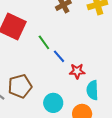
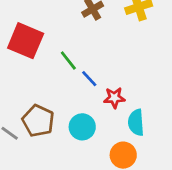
brown pentagon: (20, 86) -> (38, 121), turned -30
cyan circle: (53, 103) -> (82, 127), moved

